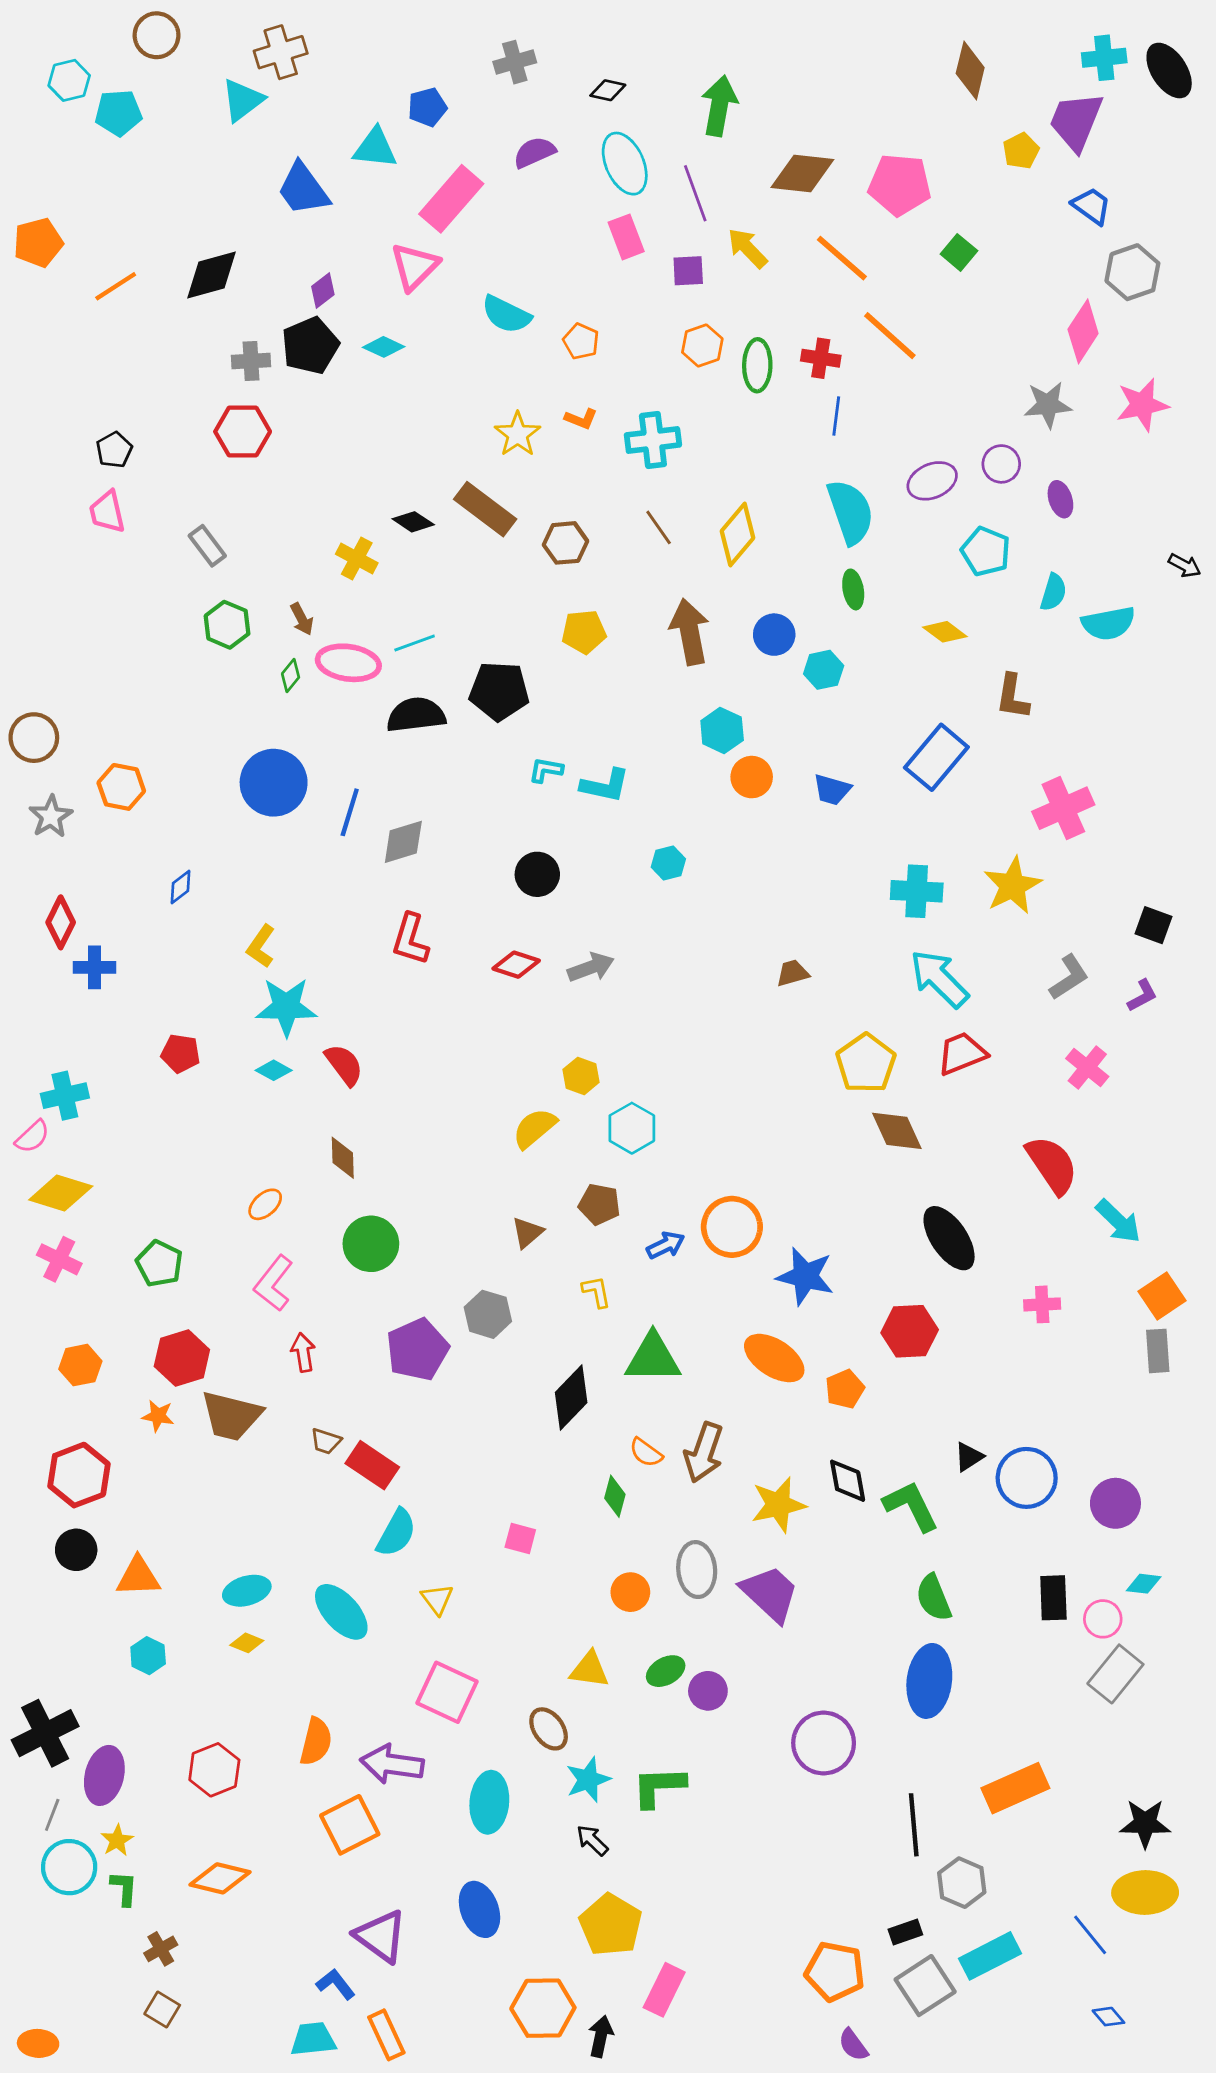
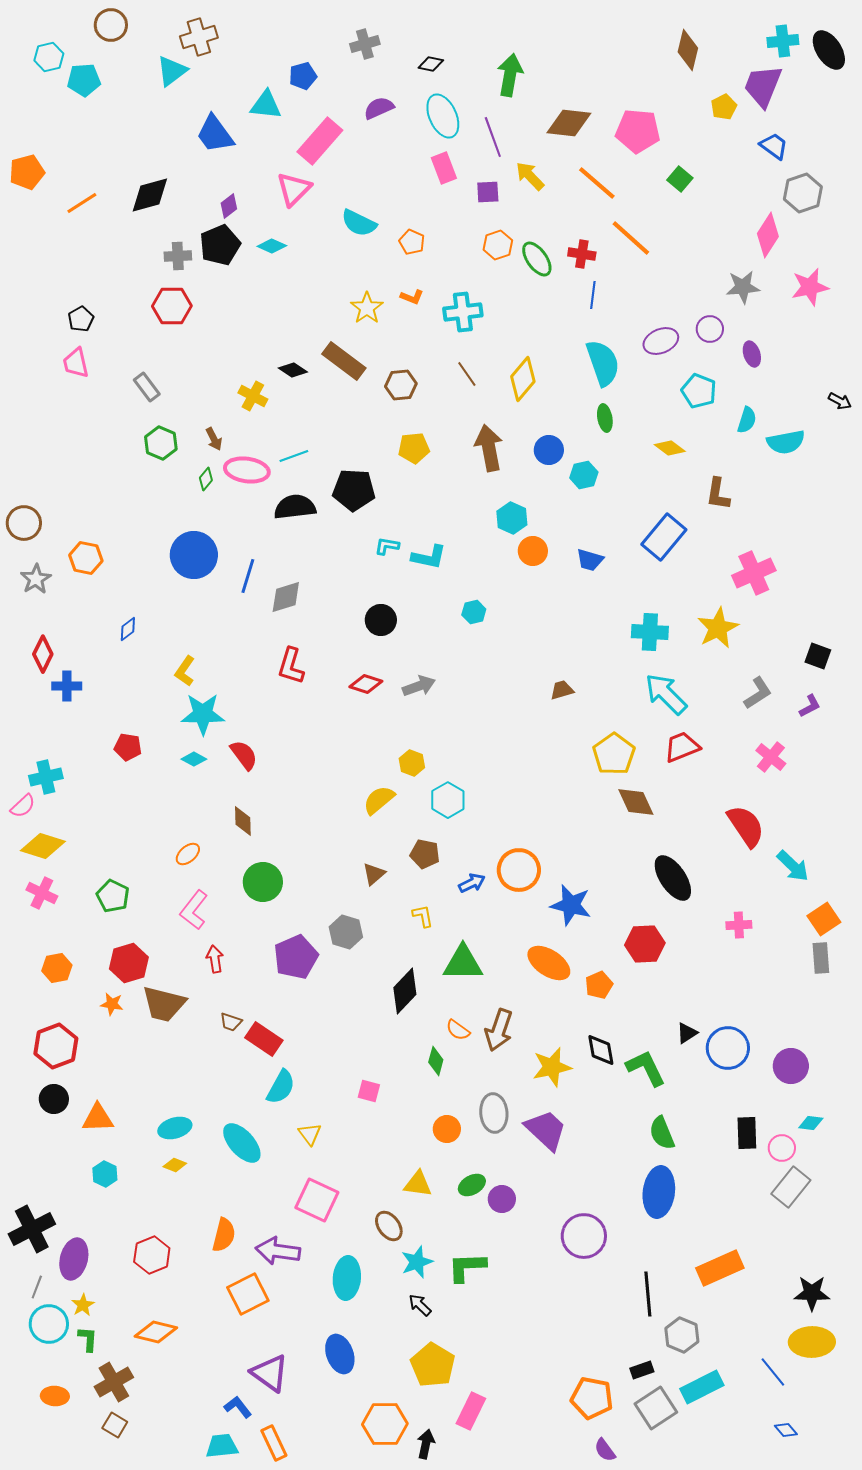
green ellipse: (757, 365) -> (537, 259), turned -36
brown cross: (161, 1949) -> (114, 1382), size x1.6
orange ellipse: (38, 2043) -> (55, 1396), moved

